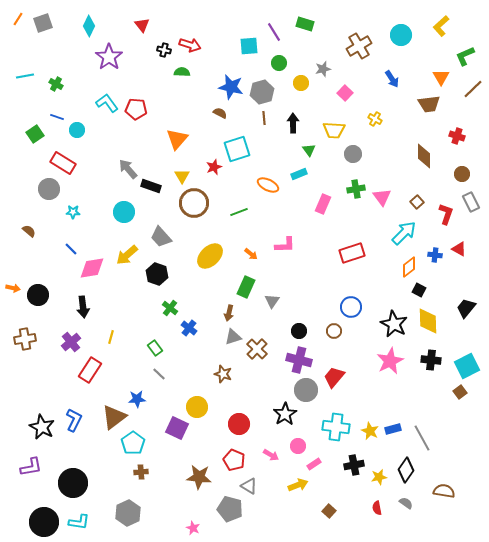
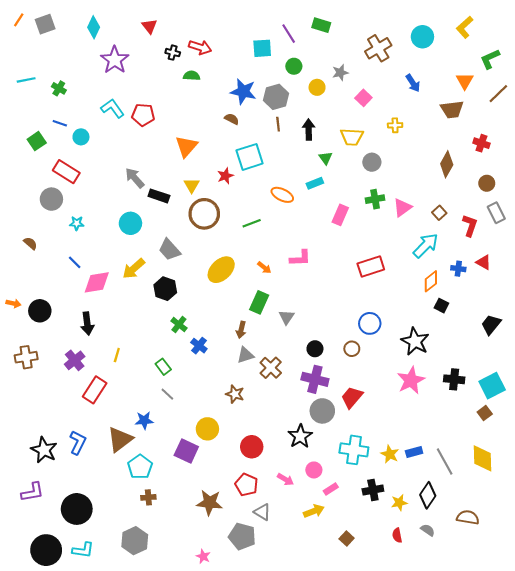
yellow cross: (375, 119) -> (395, 125), turned -32
brown diamond: (424, 156) -> (447, 164), turned 30
pink triangle: (382, 197) -> (402, 207), turned 30
yellow diamond: (428, 321) -> (483, 458), moved

